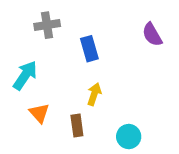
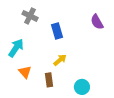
gray cross: (47, 25) -> (30, 16), turned 35
yellow arrow: (94, 94) -> (60, 60), turned 32

